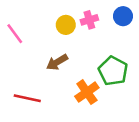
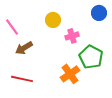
pink cross: (89, 20) -> (72, 36), moved
brown arrow: (57, 62) -> (24, 48), moved

